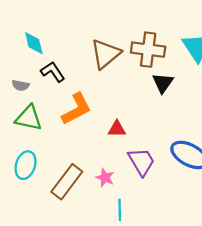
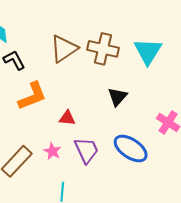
black triangle: (163, 83) -> (117, 97), moved
pink star: (105, 178) -> (52, 151), moved

